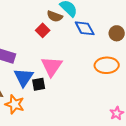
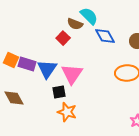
blue triangle: (24, 77) -> (47, 69), moved
orange star: (15, 104) -> (67, 112), moved

